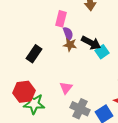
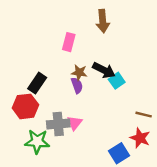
purple semicircle: (68, 34) -> (77, 85), moved
red hexagon: (24, 92) -> (25, 106), moved
gray cross: (80, 109) -> (58, 124), moved, turned -30

